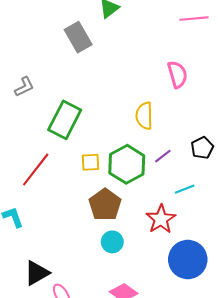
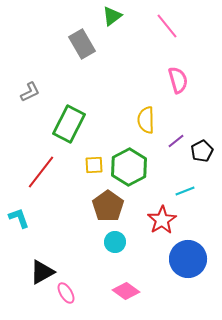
pink line: (194, 19) -> (167, 26), moved, turned 56
purple line: (163, 156) -> (176, 141), moved

